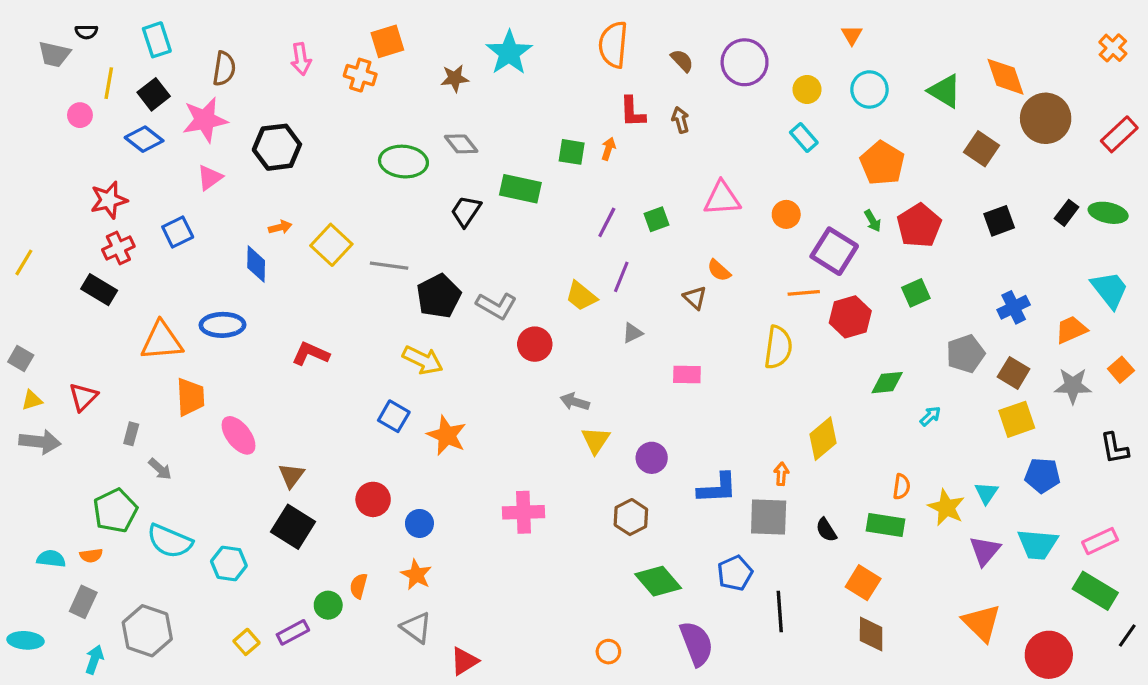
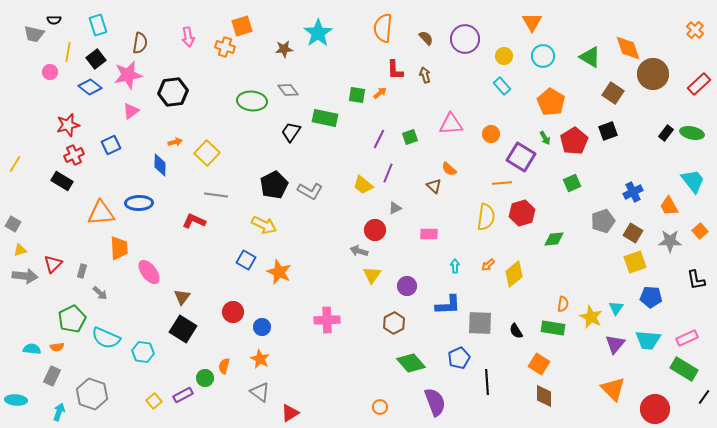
orange triangle: (852, 35) -> (532, 22), size x1.5
orange arrow: (608, 149) -> (380, 93), turned 32
black square: (999, 221) -> (608, 131), moved
gray line: (389, 266) -> (216, 195), moved
red hexagon: (850, 317) -> (522, 213), moved
orange trapezoid: (1071, 330) -> (669, 206), turned -95
red circle: (535, 344) -> (375, 230), moved
red triangle: (83, 397) -> (53, 264), moved
cyan arrow: (930, 416) -> (455, 266), moved, turned -48
orange arrow: (781, 474) -> (488, 265), moved, turned -136

